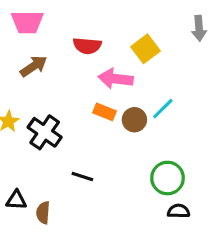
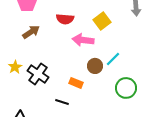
orange rectangle: (104, 112) -> (76, 83), moved
green circle: (168, 178) -> (126, 88), moved

